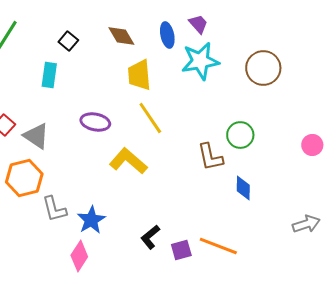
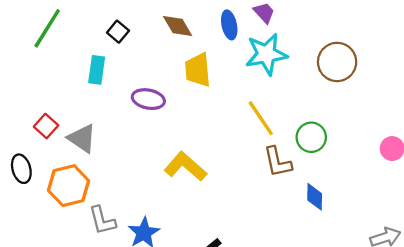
yellow line: (150, 118) -> (261, 118), moved
purple ellipse: (95, 122) -> (148, 99), moved

